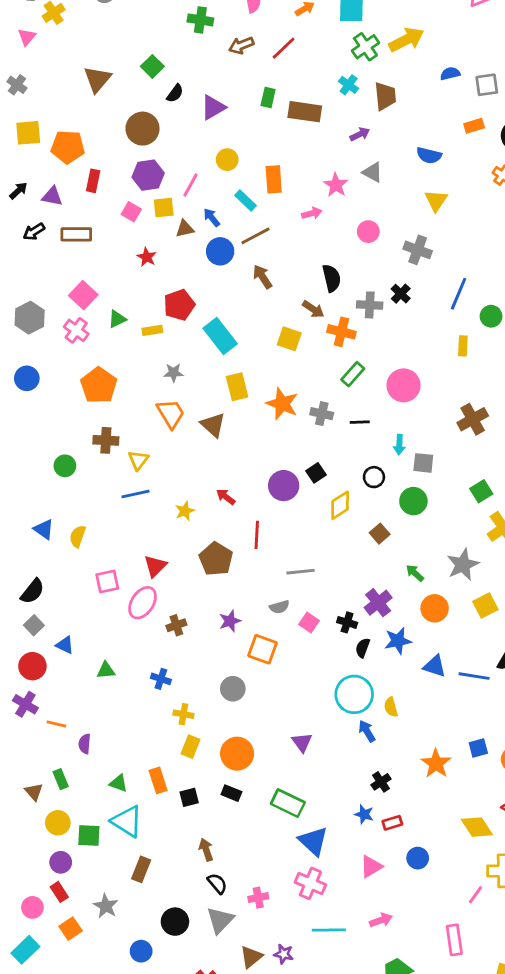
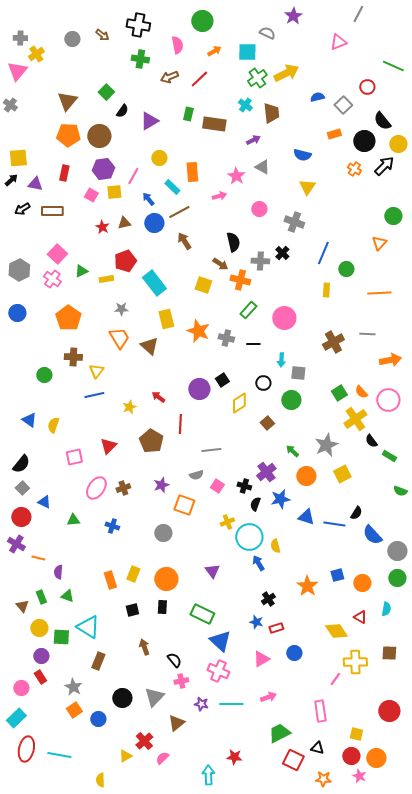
pink triangle: (27, 37) -> (17, 71), size x1.5
gray square: (487, 85) -> (343, 105), turned -36
yellow square: (28, 133) -> (18, 158), moved
orange pentagon: (68, 147) -> (68, 135), moved
brown triangle: (185, 229) -> (124, 223), moved
pink ellipse: (143, 603) -> (96, 488), moved
yellow cross: (183, 714) -> (227, 522), moved, turned -32
orange rectangle: (158, 780) -> (110, 580), moved
green triangle: (119, 783) -> (67, 596), moved
black rectangle: (231, 793) -> (162, 607), turned 72
black semicircle: (217, 883) -> (174, 660), moved
orange square: (71, 929) -> (74, 710), moved
purple star: (284, 954) -> (201, 704), moved

